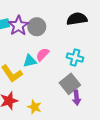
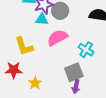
pink semicircle: (43, 54) -> (57, 38), size x1.5
cyan triangle: (30, 61) -> (42, 19), moved

